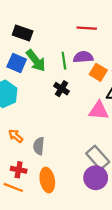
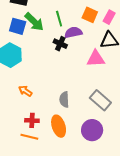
purple semicircle: (83, 57) -> (73, 32), moved
orange square: (98, 72) -> (90, 15), moved
gray semicircle: (39, 146) -> (64, 99), moved
purple circle: (96, 178) -> (92, 130), moved

